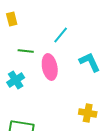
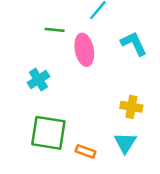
cyan cross: (16, 80) -> (38, 80), moved

